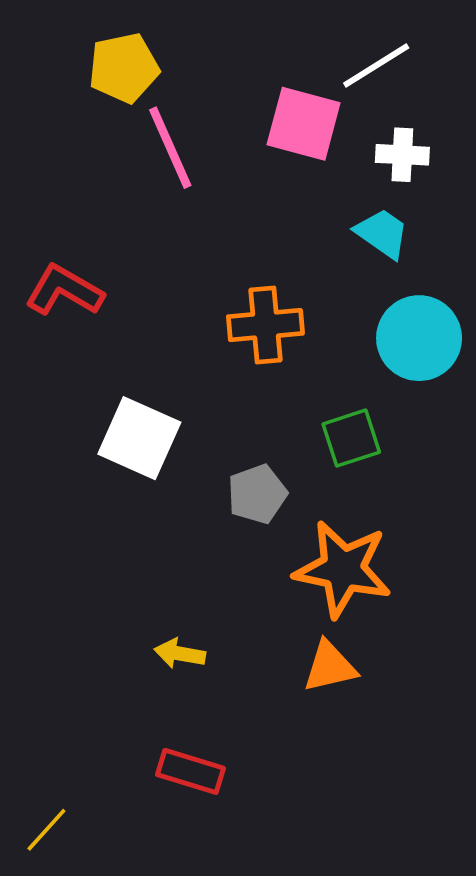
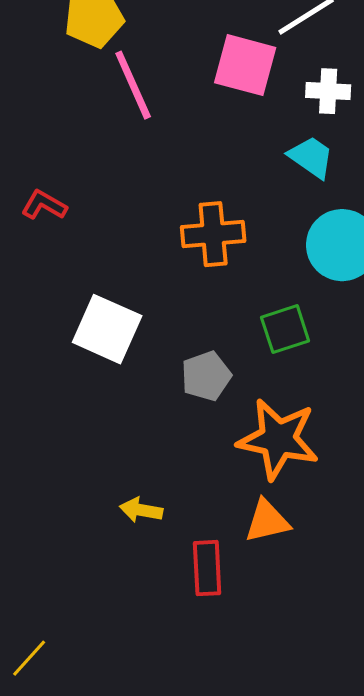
red L-shape: (64, 290) -> (44, 205), size x0.7
red rectangle: (190, 771) -> (207, 568), moved, turned 70

